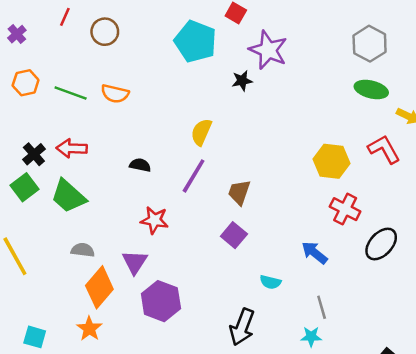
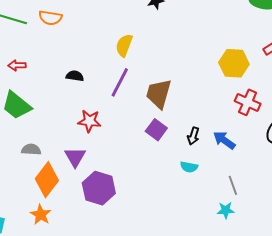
red arrow: (72, 148) -> (17, 65), size x0.7
brown trapezoid: (239, 192) -> (159, 94), size x1.4
black arrow: (242, 327) -> (193, 136), moved, size x0.6

